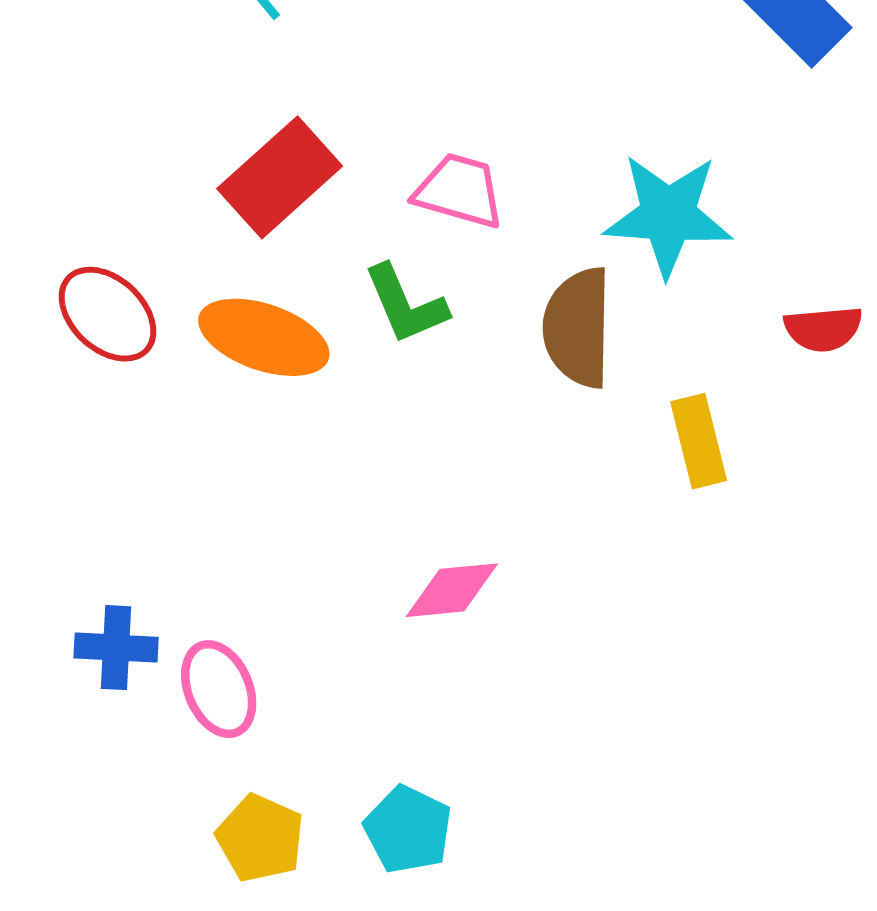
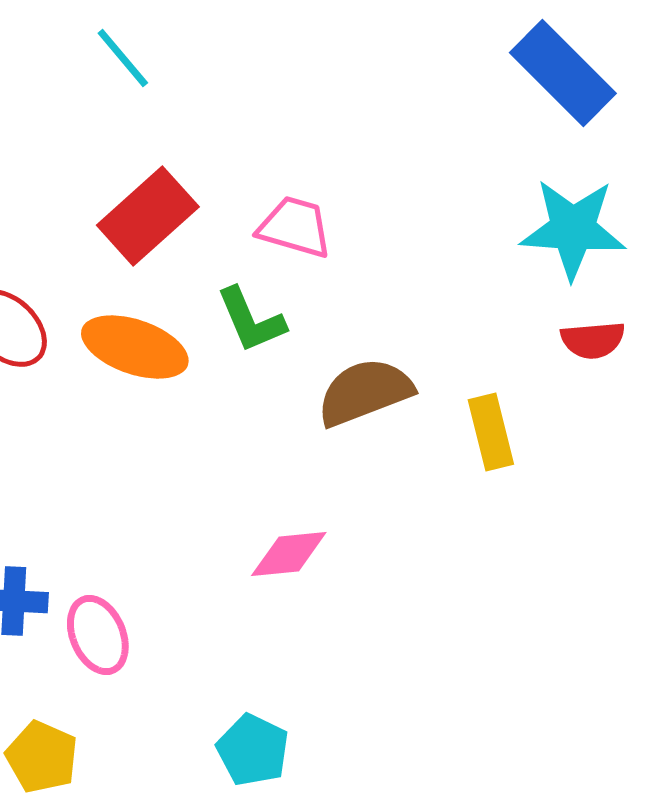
cyan star: (668, 215) -> (573, 229), moved
brown semicircle: (578, 328) -> (365, 392), moved, turned 68
yellow pentagon: (260, 838) -> (42, 757), moved

